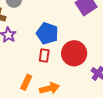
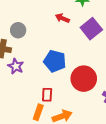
red rectangle: (44, 56) -> (47, 95), moved

